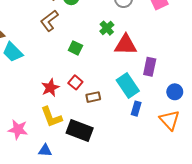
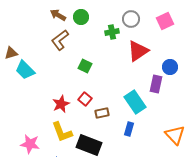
green cross: (107, 28) -> (112, 32), moved, turned 32
red triangle: (126, 45) -> (138, 51), moved, turned -35
blue circle: (175, 92) -> (170, 67), moved
blue rectangle: (136, 109) -> (129, 129), moved

